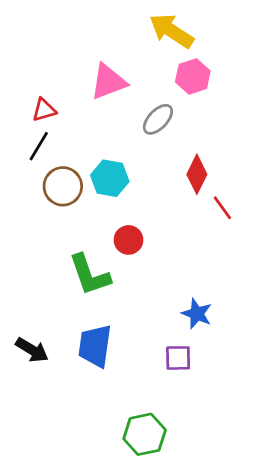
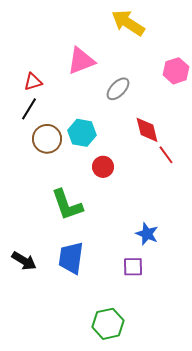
pink hexagon: (193, 76) -> (176, 71), moved
red diamond: (197, 174) -> (147, 130), turned -40
red circle: (128, 240) -> (103, 167), moved

